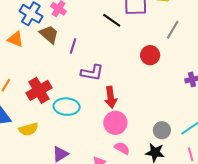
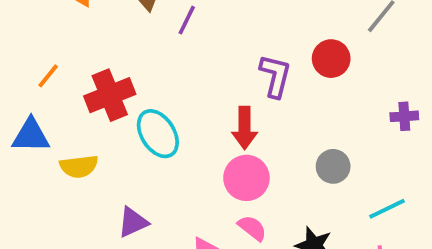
purple L-shape: (92, 73) -> (275, 76), moved, turned -95
cyan ellipse: (67, 107) -> (158, 134), turned 45
gray circle: (162, 130) -> (333, 166), moved

